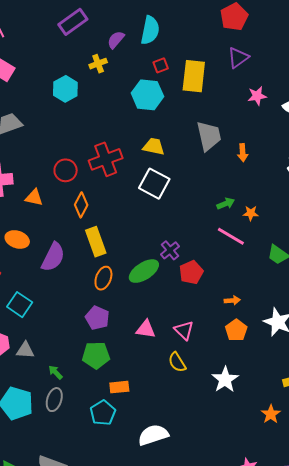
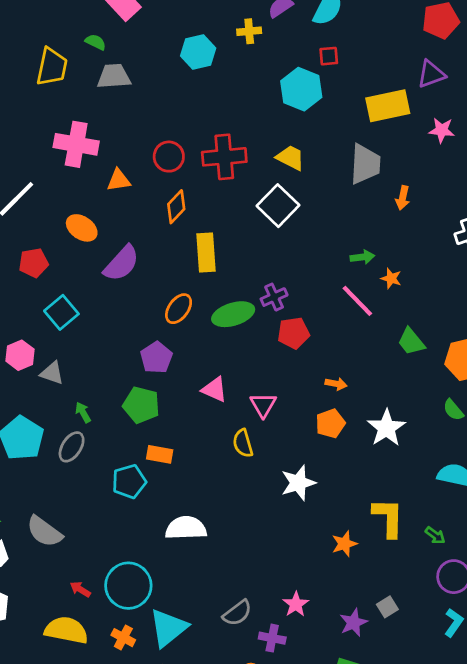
yellow rectangle: (194, 76) -> (388, 106), moved, turned 56
orange triangle: (34, 198) -> (119, 180), turned -36
yellow rectangle: (96, 242) -> (206, 253), moved

